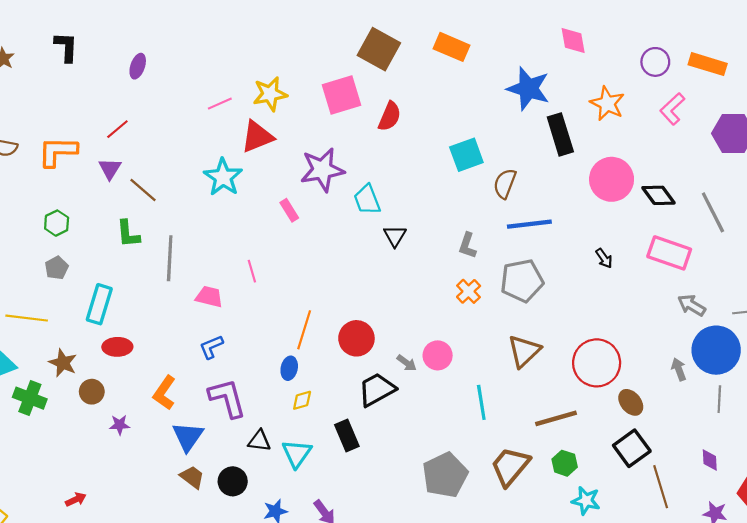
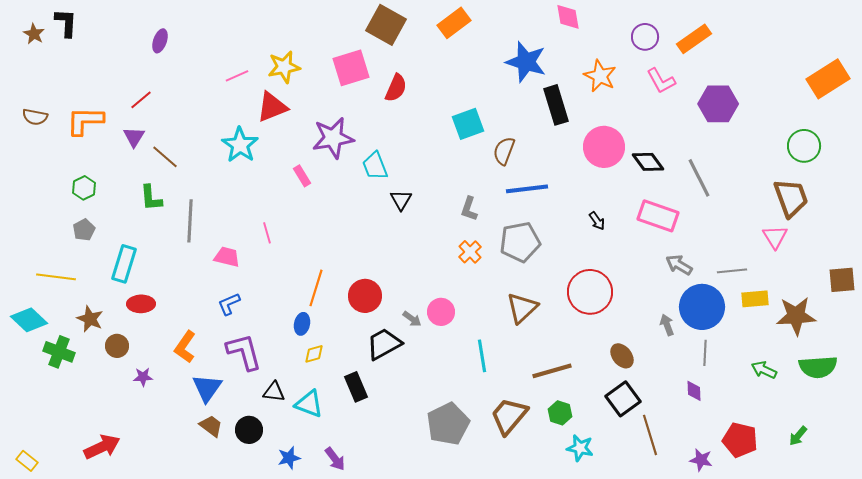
black L-shape: (66, 47) -> (66, 23), moved
orange rectangle: (451, 47) -> (454, 23), turned -60
orange rectangle: (708, 64) -> (694, 39), turned -52
pink L-shape: (672, 109) -> (661, 81), turned -76
red circle: (597, 363) -> (590, 292), moved
cyan triangle: (297, 454) -> (309, 404), turned -44
purple diamond: (710, 460) -> (694, 391), moved
red arrow: (76, 499) -> (102, 447), size x1.8

